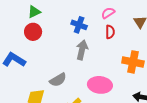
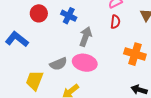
blue cross: (79, 25) -> (69, 16), moved
pink ellipse: (100, 85) -> (85, 63), moved

